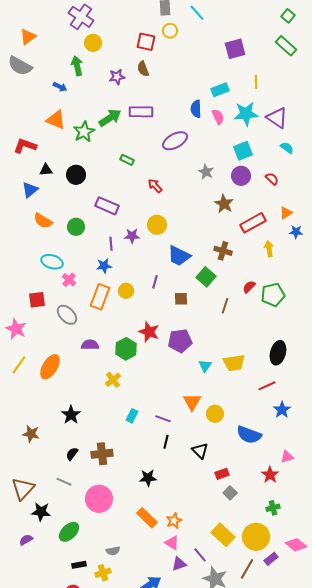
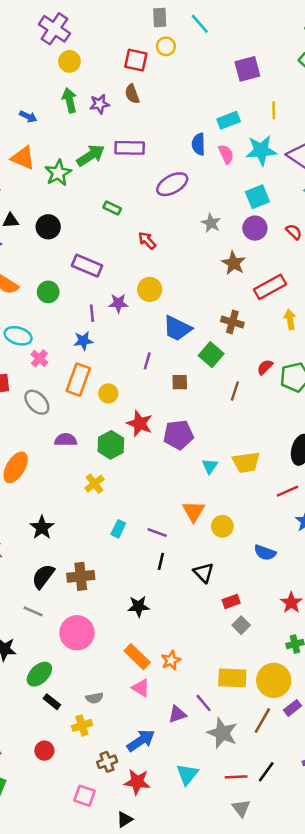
green arrow: (77, 66) -> (69, 100), moved
yellow circle: (126, 291) -> (108, 393), moved
blue semicircle: (249, 435) -> (265, 553), size x0.7
black semicircle: (72, 454) -> (43, 576), size x1.5
yellow rectangle: (223, 535) -> (232, 678), turned -40
pink triangle: (172, 543) -> (141, 688), moved
black rectangle: (79, 565) -> (52, 702), moved, turned 48

